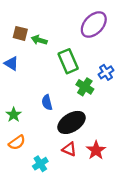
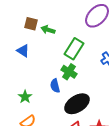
green rectangle: (68, 61) -> (74, 49), turned 55
green cross: (85, 87) -> (69, 72), moved

